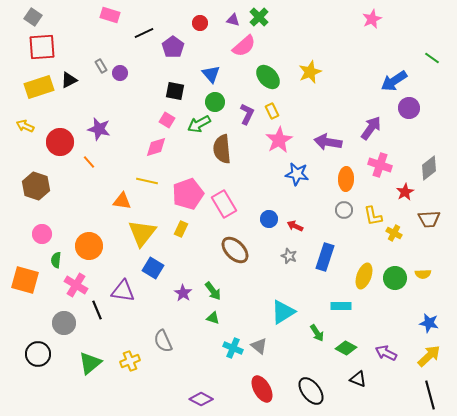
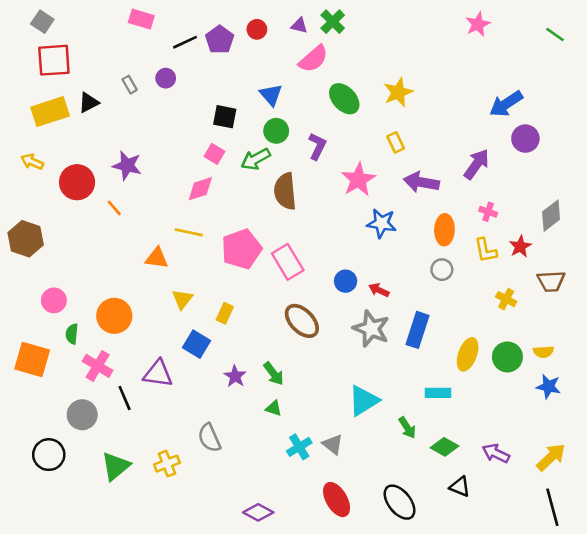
purple pentagon: (173, 47) -> (220, 40), moved
green line: (432, 58) -> (555, 34), moved
purple circle: (120, 73) -> (166, 78), moved
yellow rectangle: (272, 111) -> (396, 142), moved
pink cross: (380, 165) -> (488, 212), size x0.6
brown hexagon: (36, 186) -> (26, 239), moved
yellow L-shape: (373, 216) -> (486, 250), moved
yellow rectangle: (181, 229) -> (225, 313), moved
yellow triangle: (142, 233) -> (182, 299), size x0.6
gray star: (289, 256) -> (371, 329), size x1.8
blue star: (429, 323) -> (549, 386), moved
cyan cross: (233, 348) -> (299, 447), turned 36

